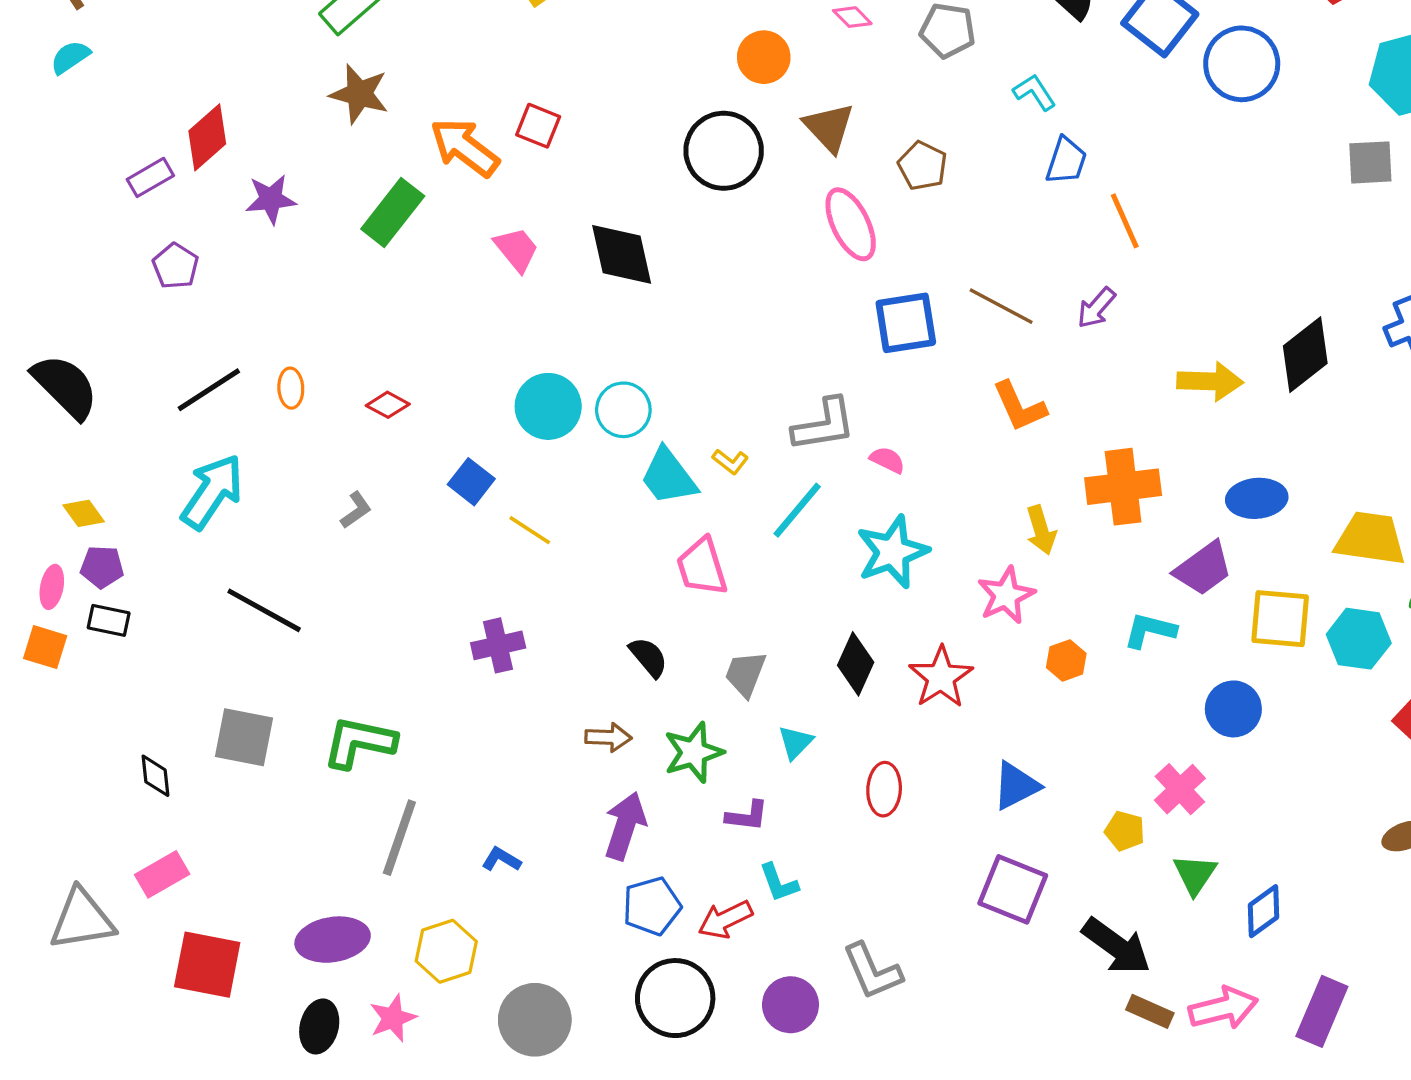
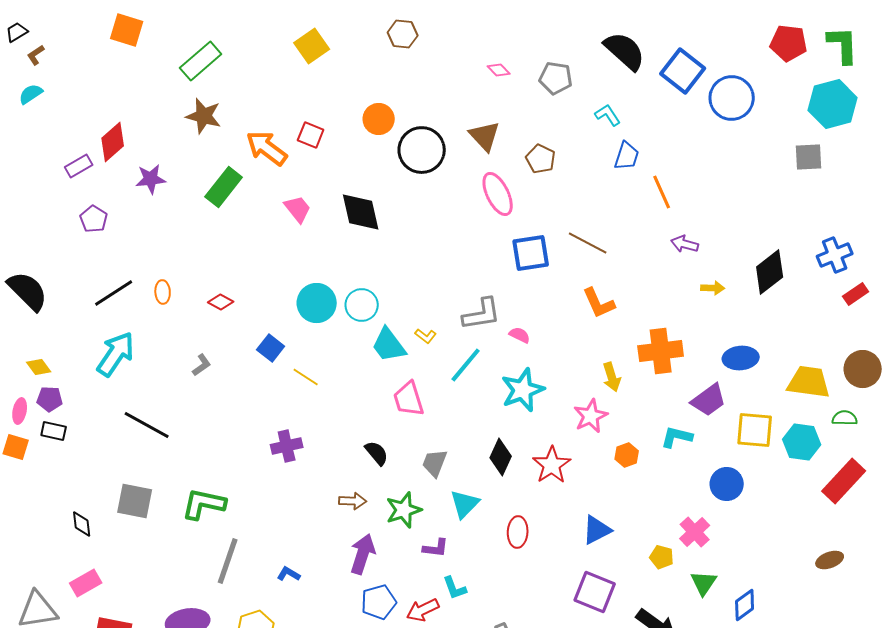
orange circle: (764, 57) -> (379, 119), moved
purple arrow: (1096, 308) -> (685, 244), moved, turned 64
yellow arrow: (1210, 381) -> (713, 288), size x0.6
cyan triangle: (795, 742) -> (465, 504), size x1.4

